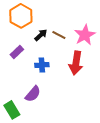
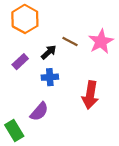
black arrow: (41, 35) -> (49, 52), moved
red arrow: (76, 63) -> (90, 95), moved

